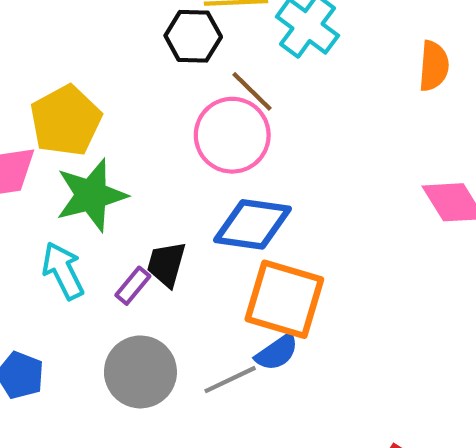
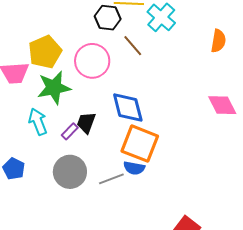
pink circle: (232, 135) -> (92, 61), moved
blue diamond: (252, 224) -> (128, 108), turned 63
blue semicircle: (277, 352) -> (134, 168), turned 40

